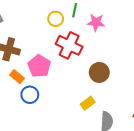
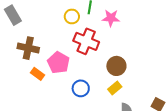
blue circle: (30, 95) -> (81, 88), moved
yellow rectangle: (88, 103) -> (115, 88), moved

